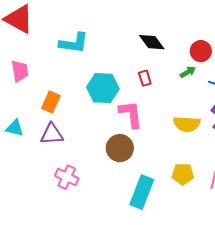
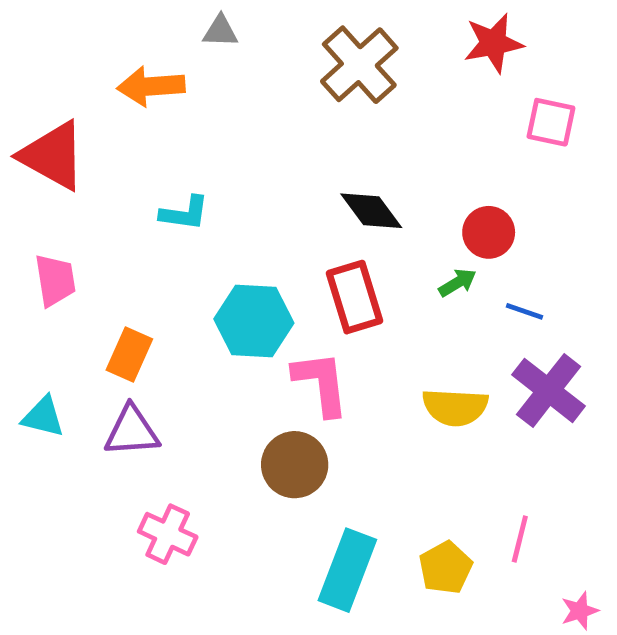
cyan L-shape: (74, 43) -> (184, 213), size x0.7
red rectangle: (145, 78) -> (355, 297), size x1.8
yellow pentagon: (183, 174) -> (446, 568), moved, turned -30

